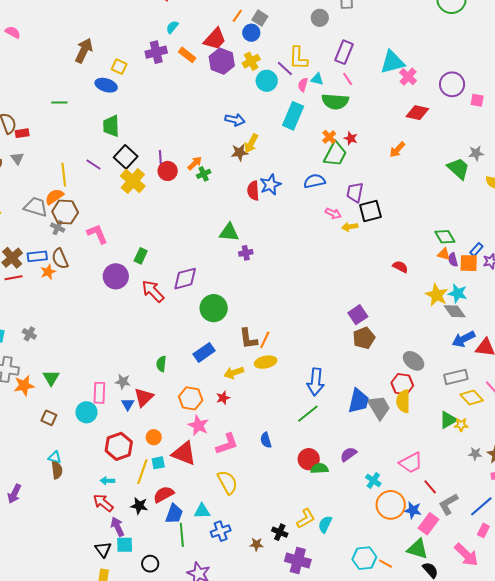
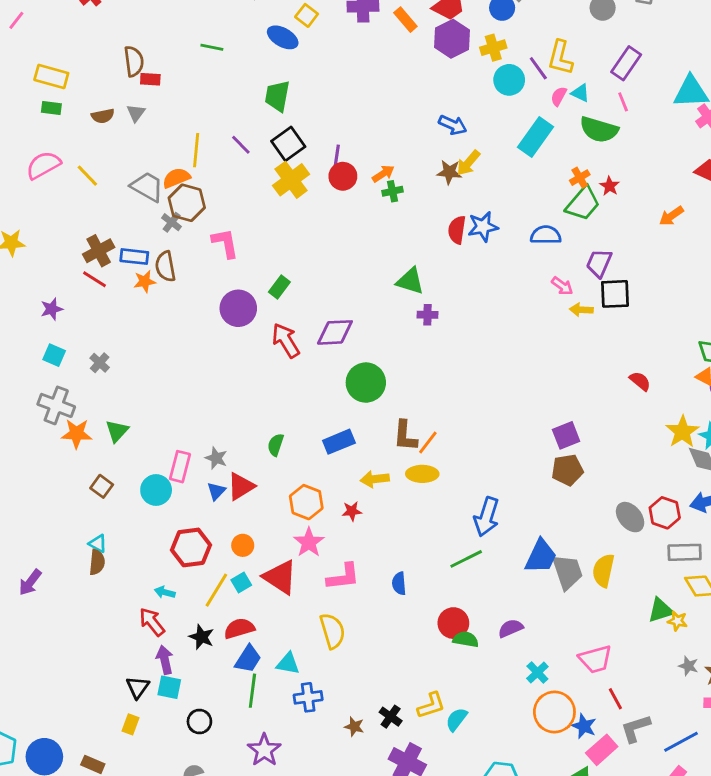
red line: (14, 278) -> (95, 279), turned 30
red hexagon: (402, 384) -> (665, 513), moved
cyan square: (158, 463) -> (241, 583), turned -32

